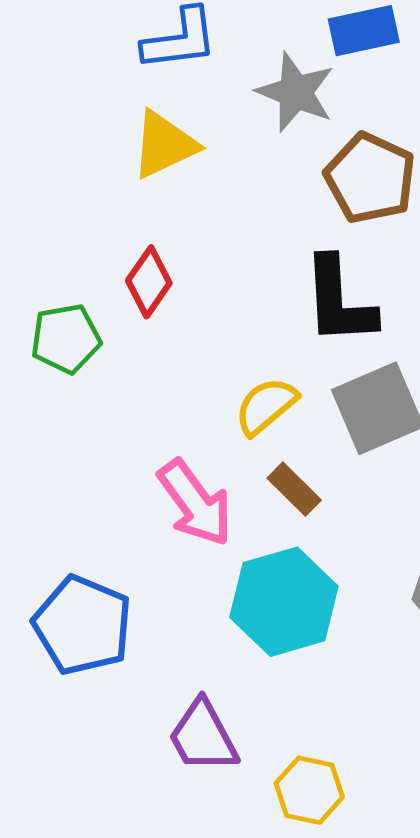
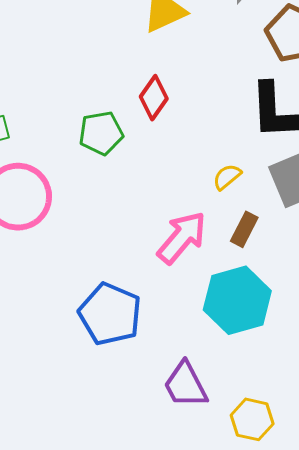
yellow semicircle: (266, 406) -> (227, 177), size x0.7
brown rectangle: (294, 489) -> (244, 229), turned 72
pink arrow: (195, 503) -> (182, 238), turned -104

